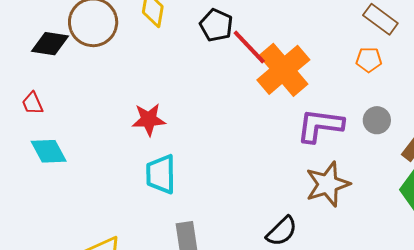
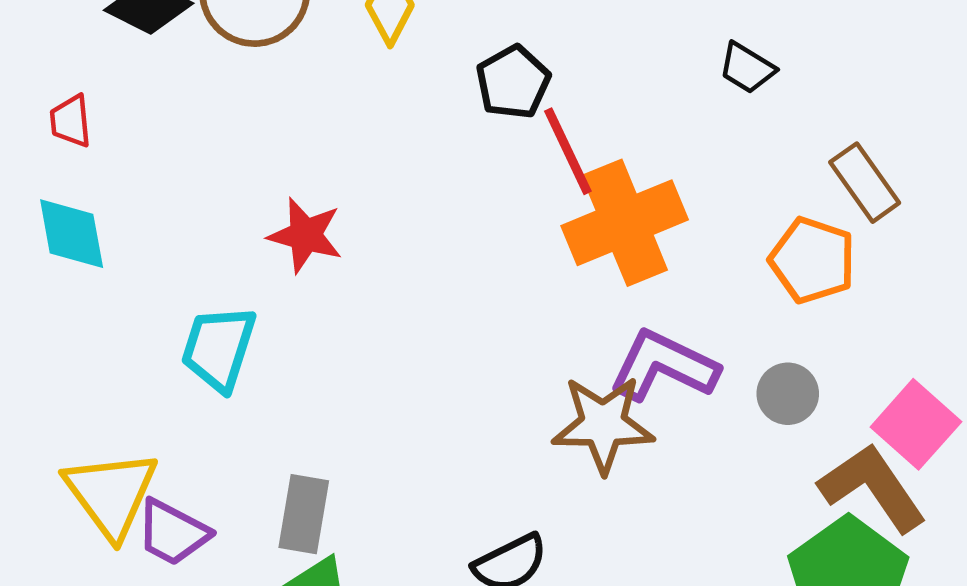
orange pentagon: (369, 60) -> (812, 260), size x1.5
cyan trapezoid: (161, 174) -> (219, 348), moved
brown star: (328, 184) -> (603, 424), moved

